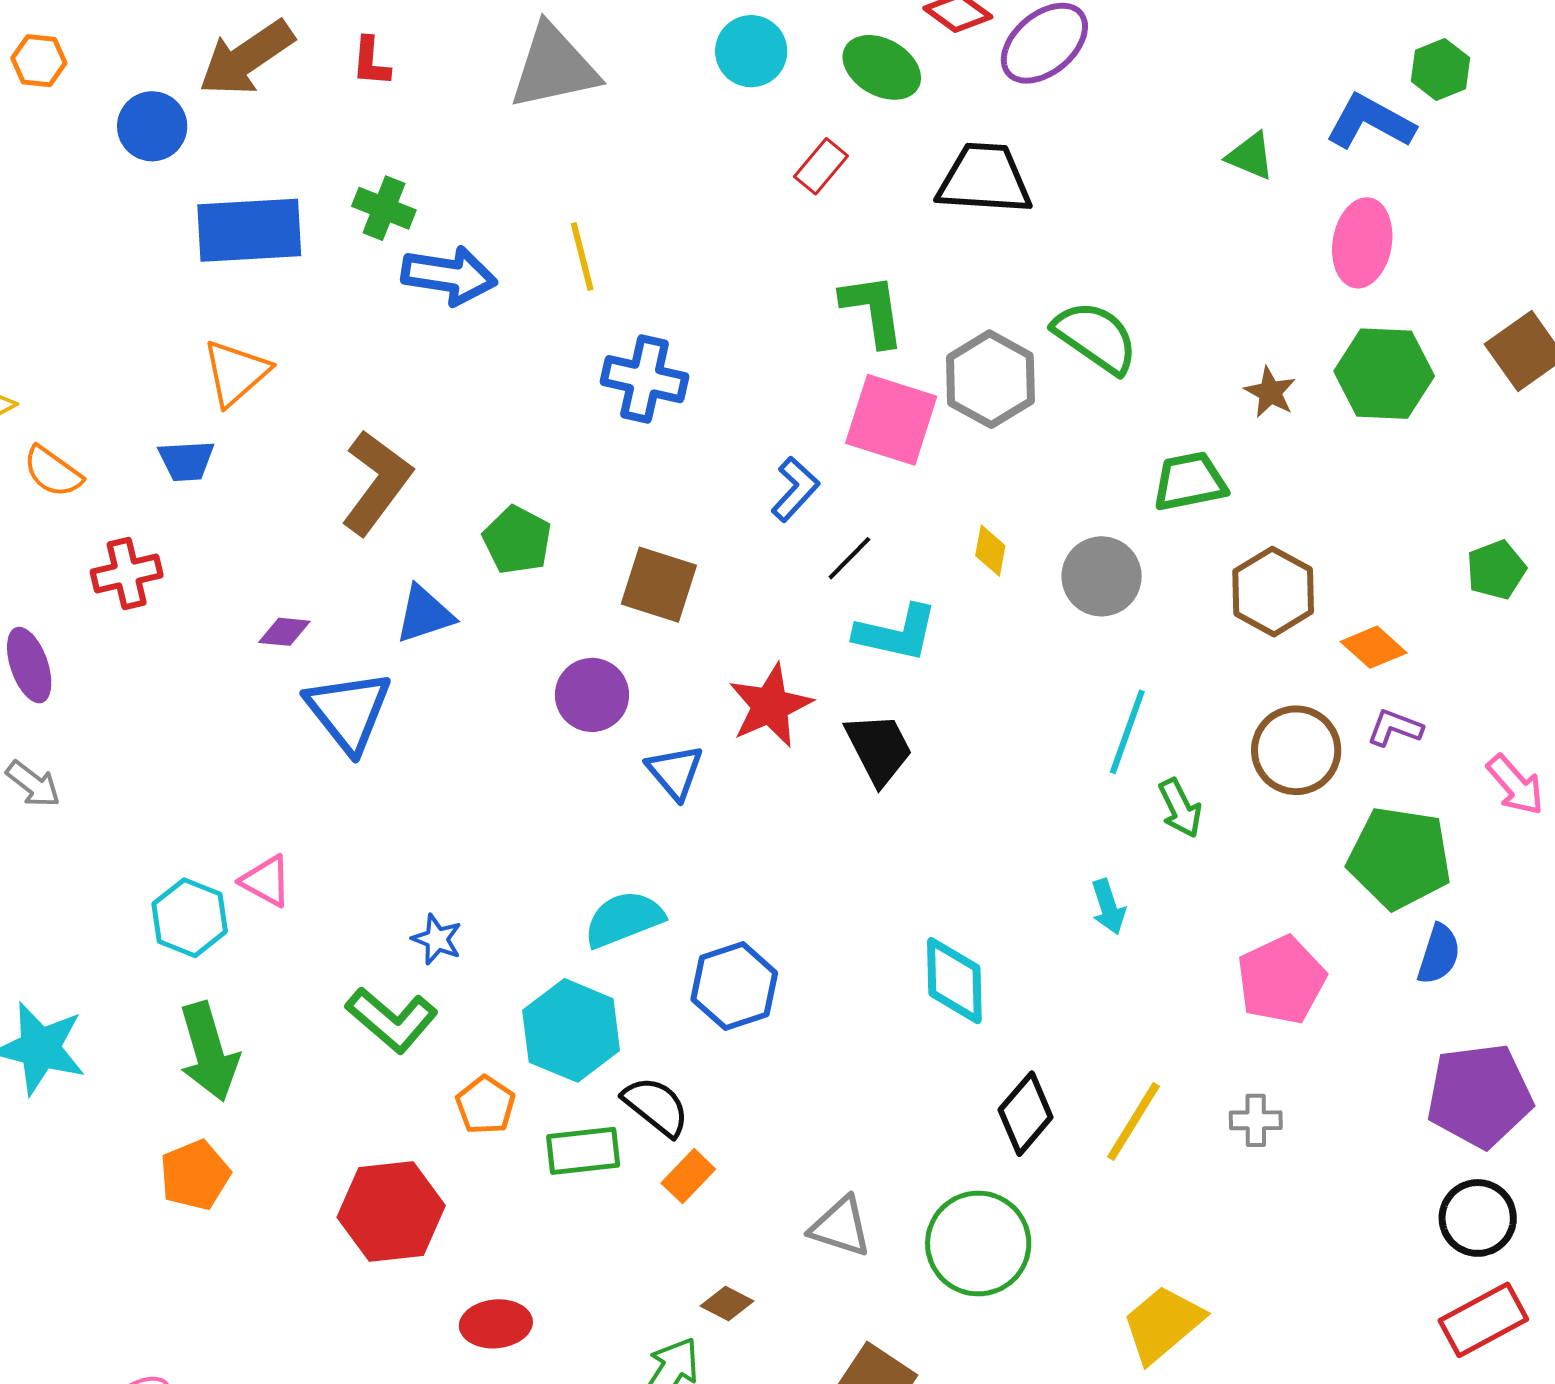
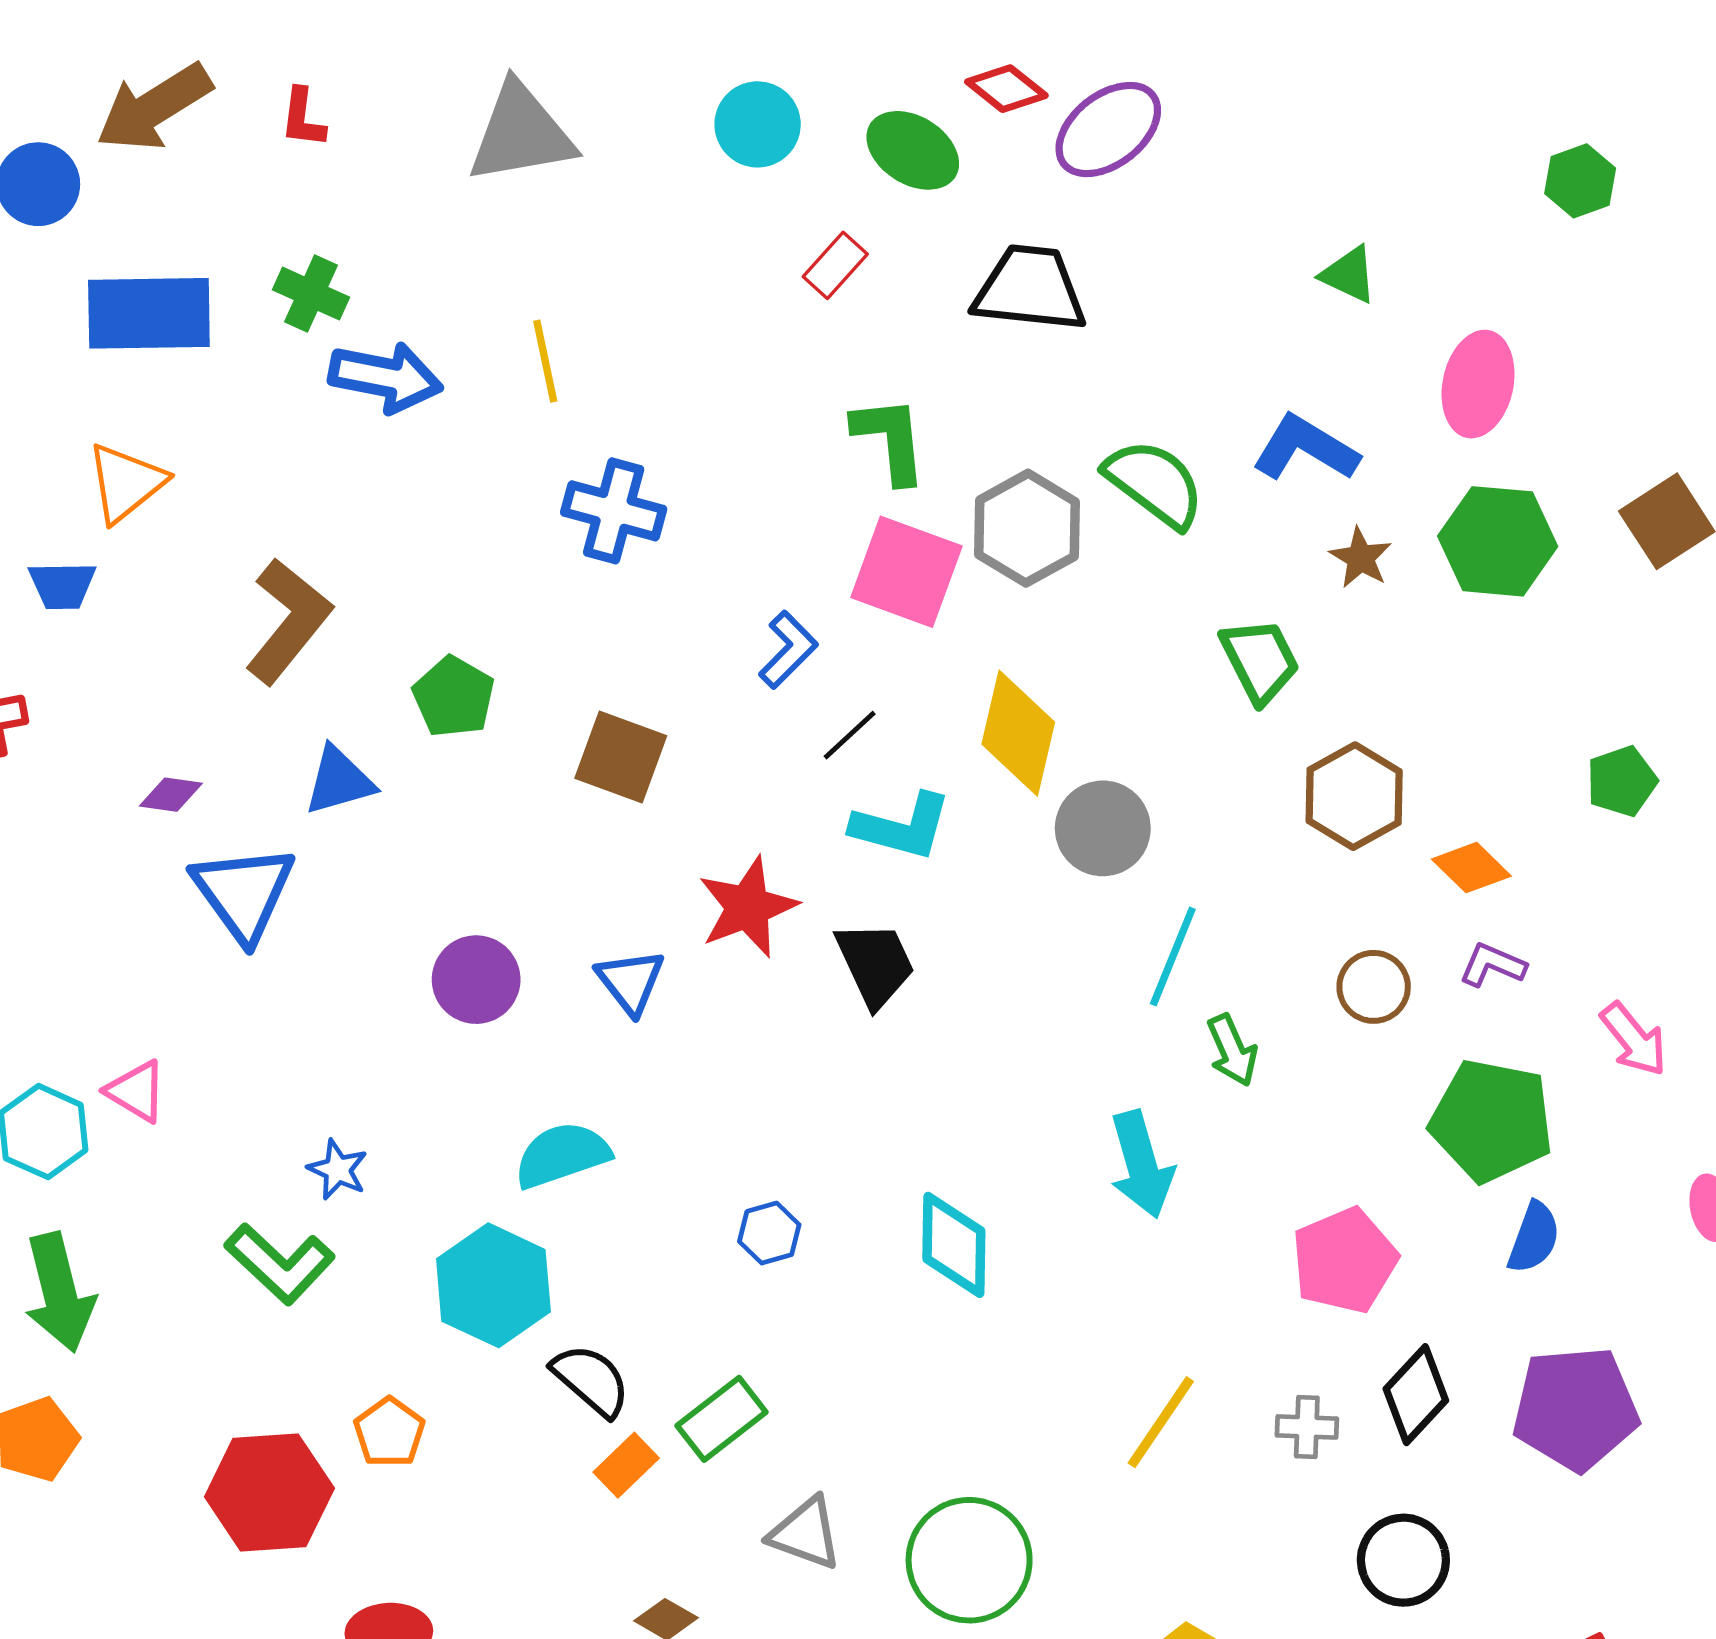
blue L-shape: (1370, 122) -> (1305, 448), moved
green trapezoid: (1190, 482) -> (1260, 660), turned 72
yellow diamond: (990, 551) -> (1018, 733), size x2.0
gray circle: (1102, 576) -> (1103, 828), moved
purple circle: (592, 695) -> (476, 980), moved
brown circle: (1296, 750) -> (1374, 987), size x0.7
cyan arrow: (1108, 907) -> (1141, 1164), size x1.6
blue hexagon: (734, 986) -> (769, 1233), moved, size x0.6
orange pentagon: (485, 1105) -> (389, 1432), moved
black diamond: (1026, 1114) -> (1416, 1395), moved
green rectangle: (583, 1151) -> (722, 1419), moved, turned -34
black circle: (1478, 1218) -> (1403, 1560), moved

